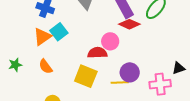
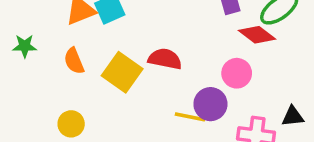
red diamond: (129, 24) -> (257, 35), moved
pink circle: (110, 41) -> (237, 73), moved
yellow square: (86, 76) -> (122, 72), moved

